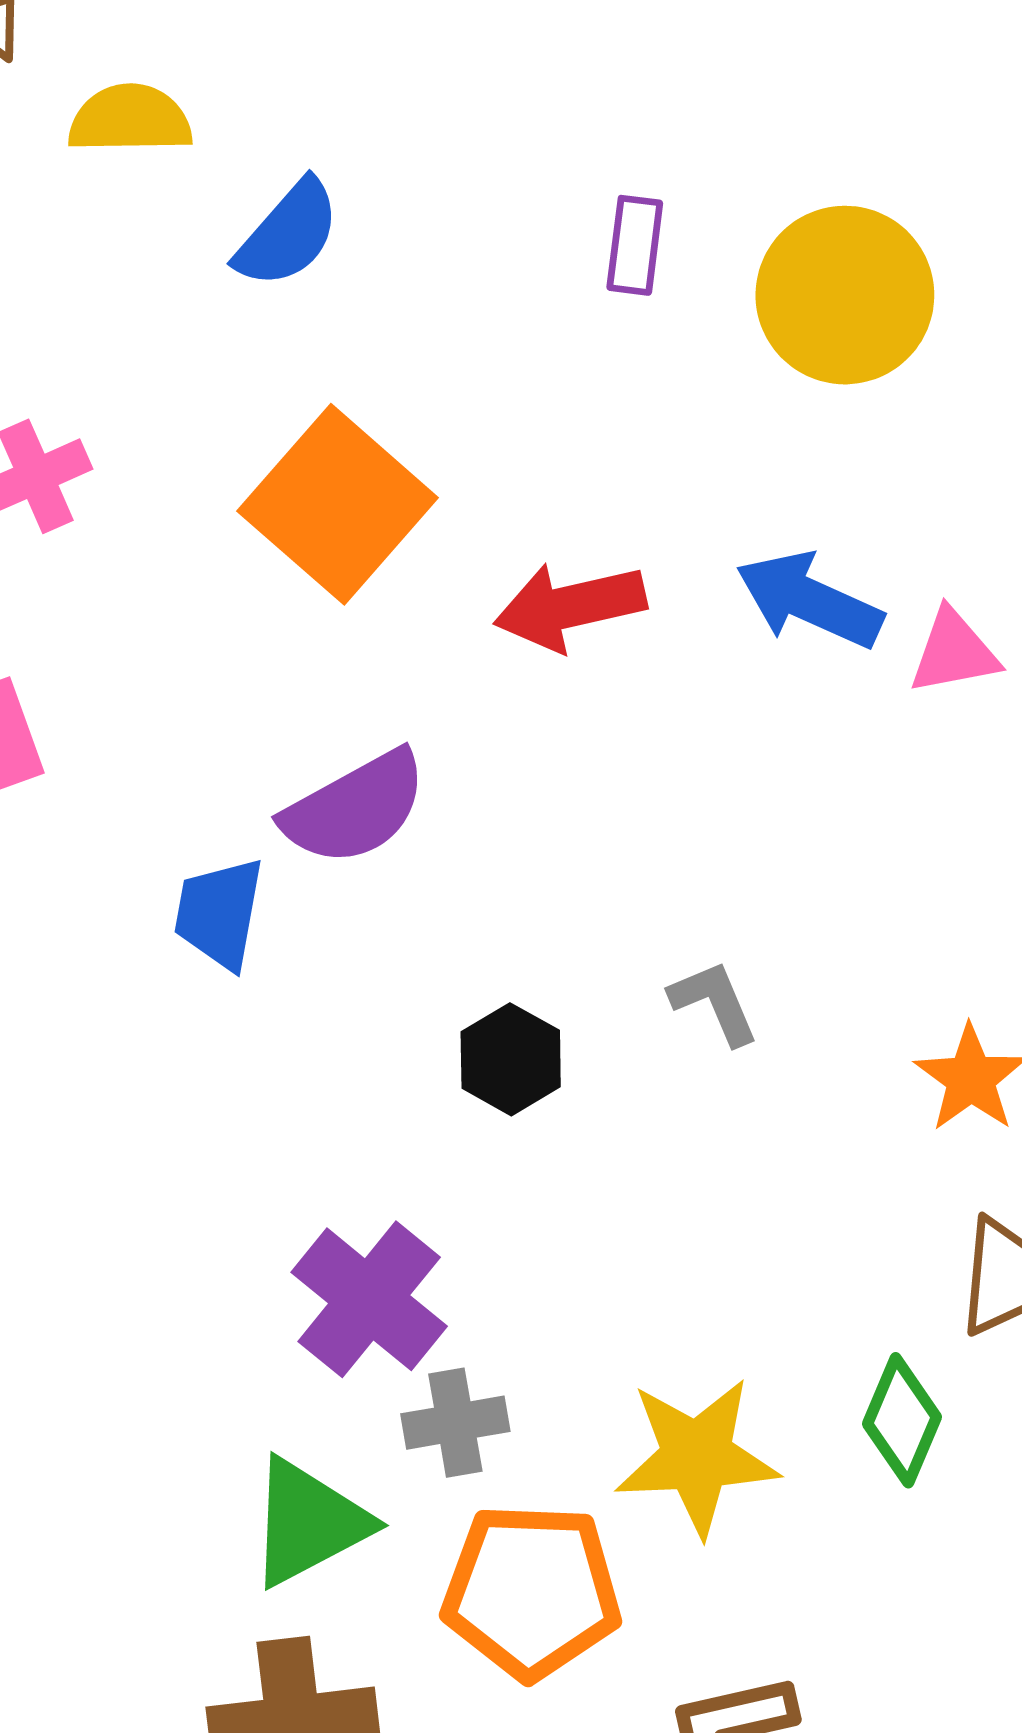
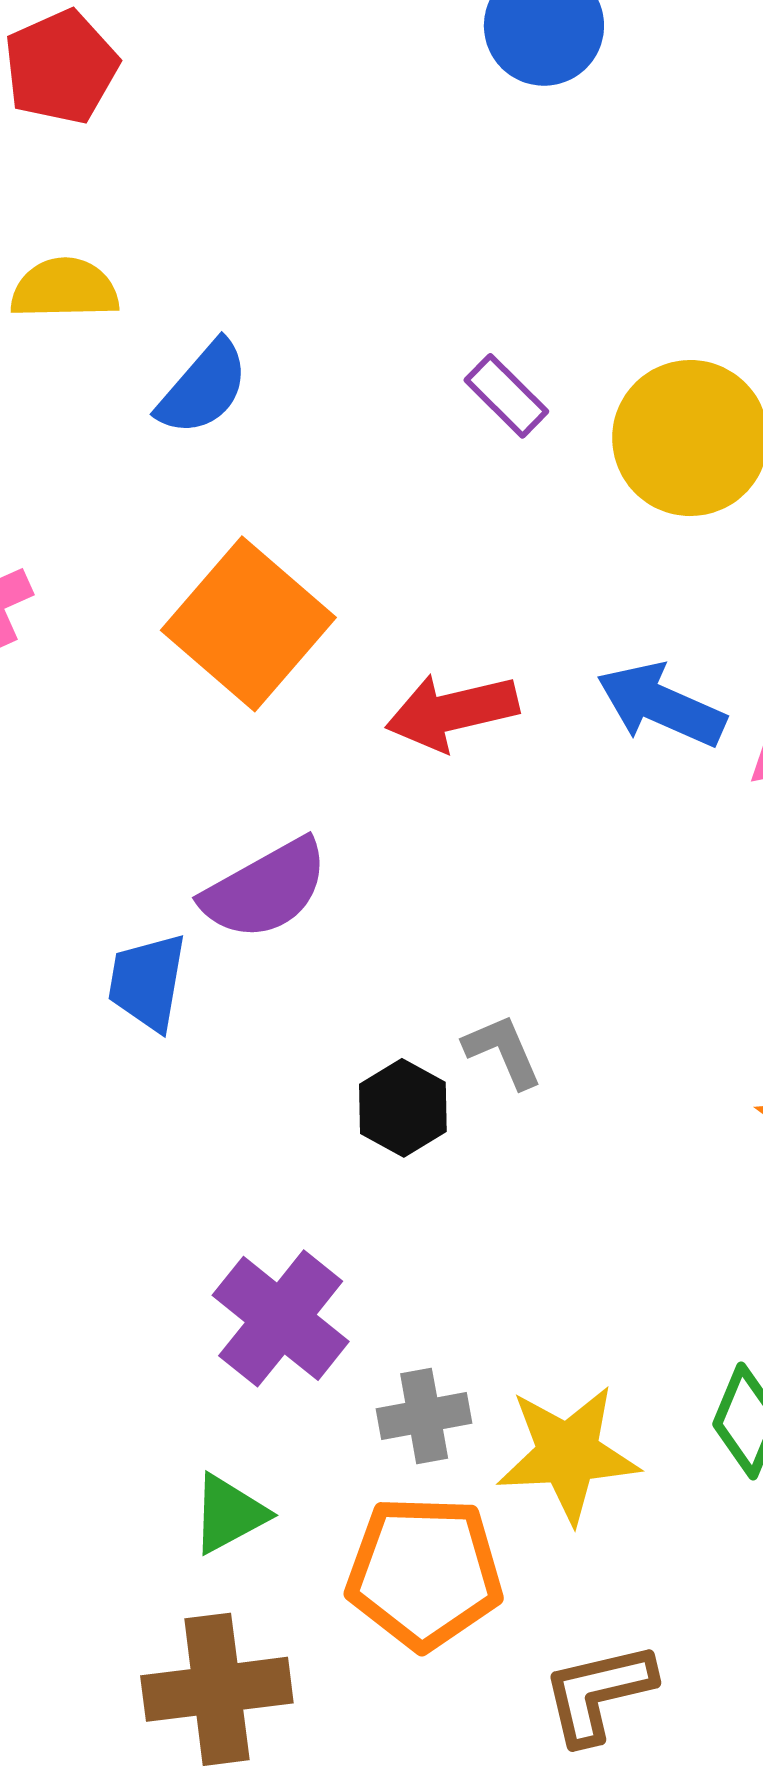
purple rectangle: (635, 245) -> (506, 396), turned -52
gray L-shape: (714, 1003) -> (503, 1051), moved
gray cross: (455, 1423) -> (424, 1416), moved
green triangle: (308, 1522) -> (229, 1514), size x0.7

